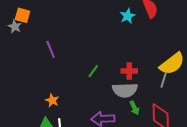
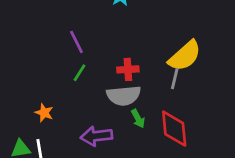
purple line: (51, 49) -> (77, 42), moved
orange star: (52, 100) -> (44, 113), moved

